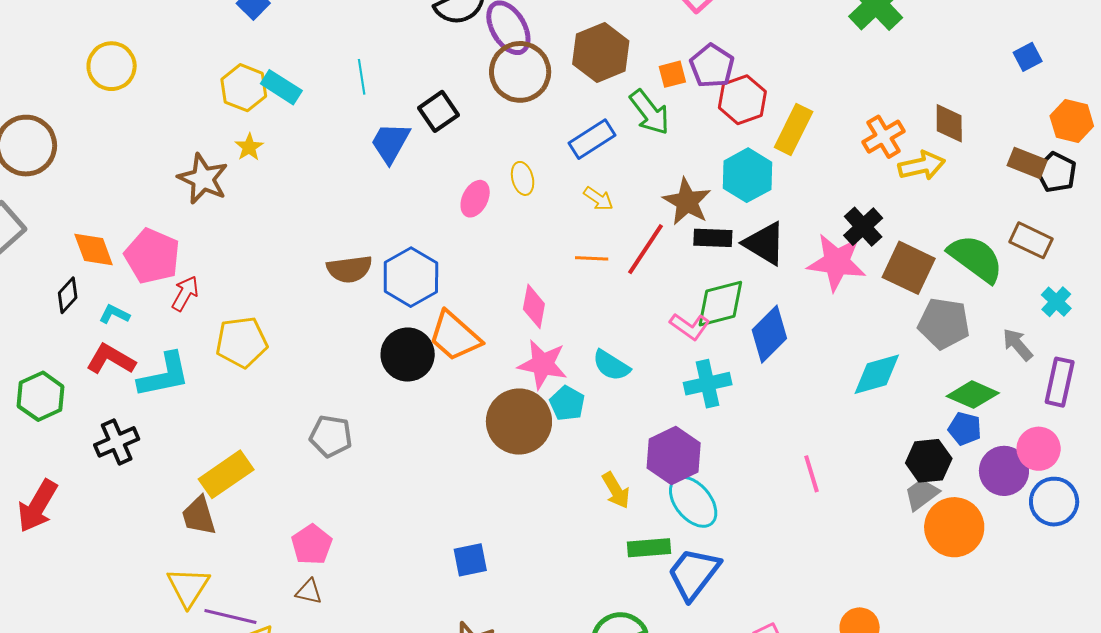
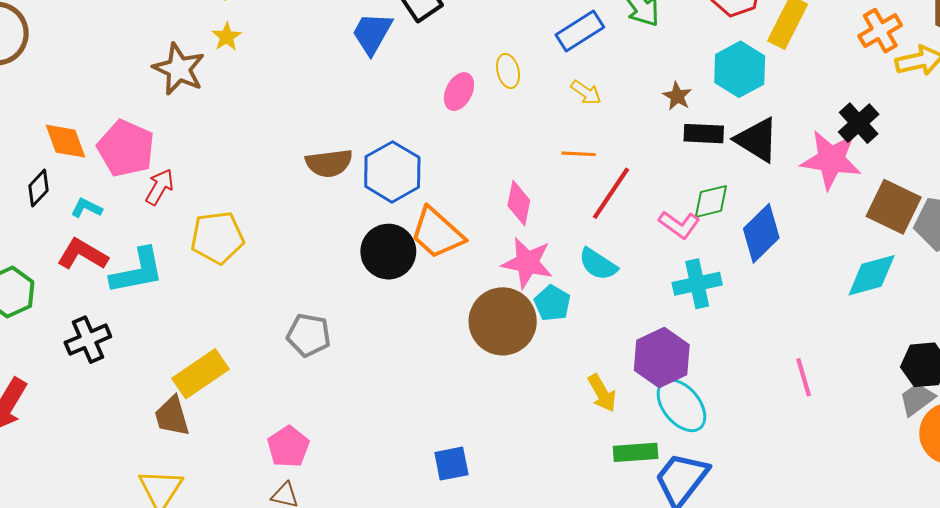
brown star: (687, 202) -> (677, 96), size x0.6
red line: (646, 249) -> (611, 193), moved
brown square: (909, 268) -> (894, 207), moved
green diamond: (720, 304) -> (711, 201), size x0.7

